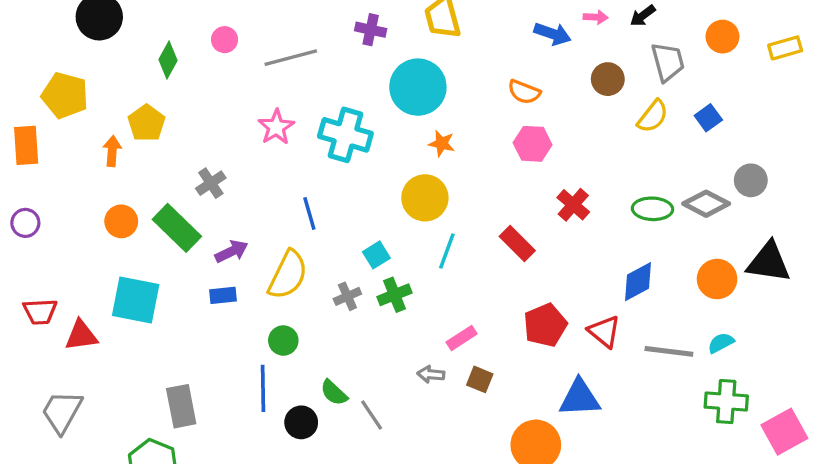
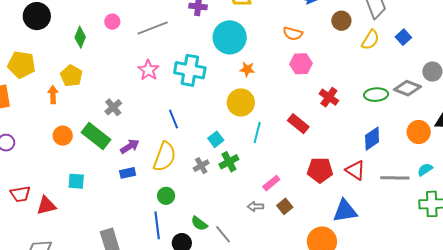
cyan square: (136, 300) -> (76, 181), size x0.6
red pentagon: (545, 325) -> (320, 170), turned 30
brown square: (480, 379) -> (285, 206), turned 35

